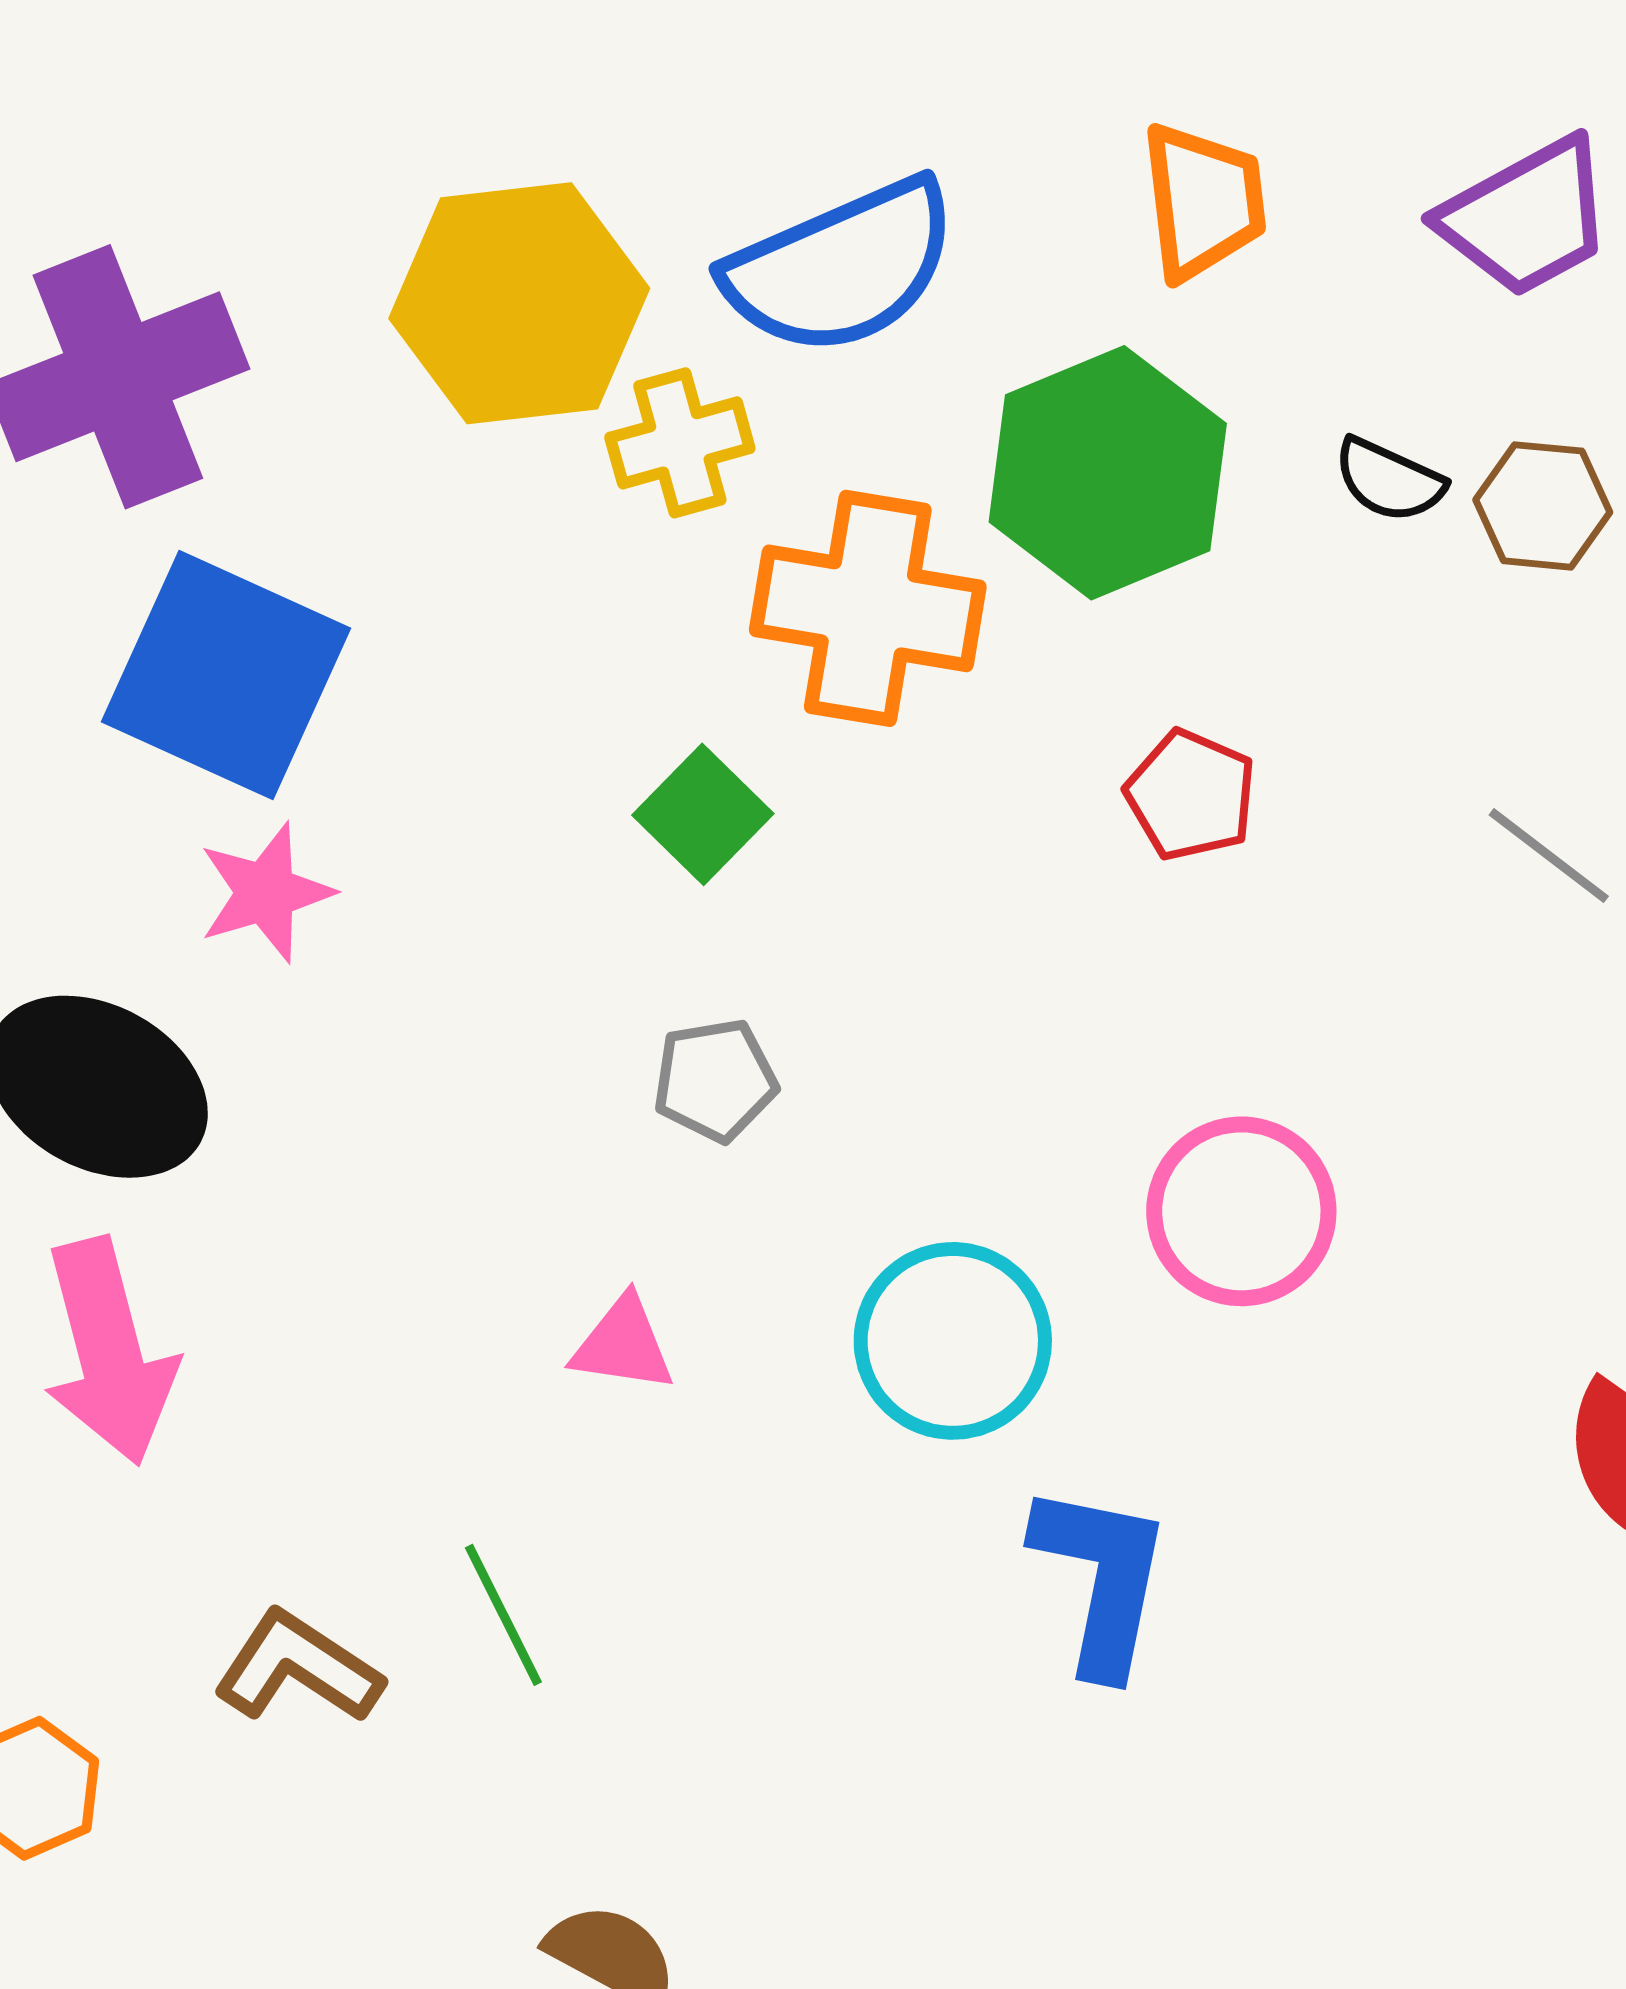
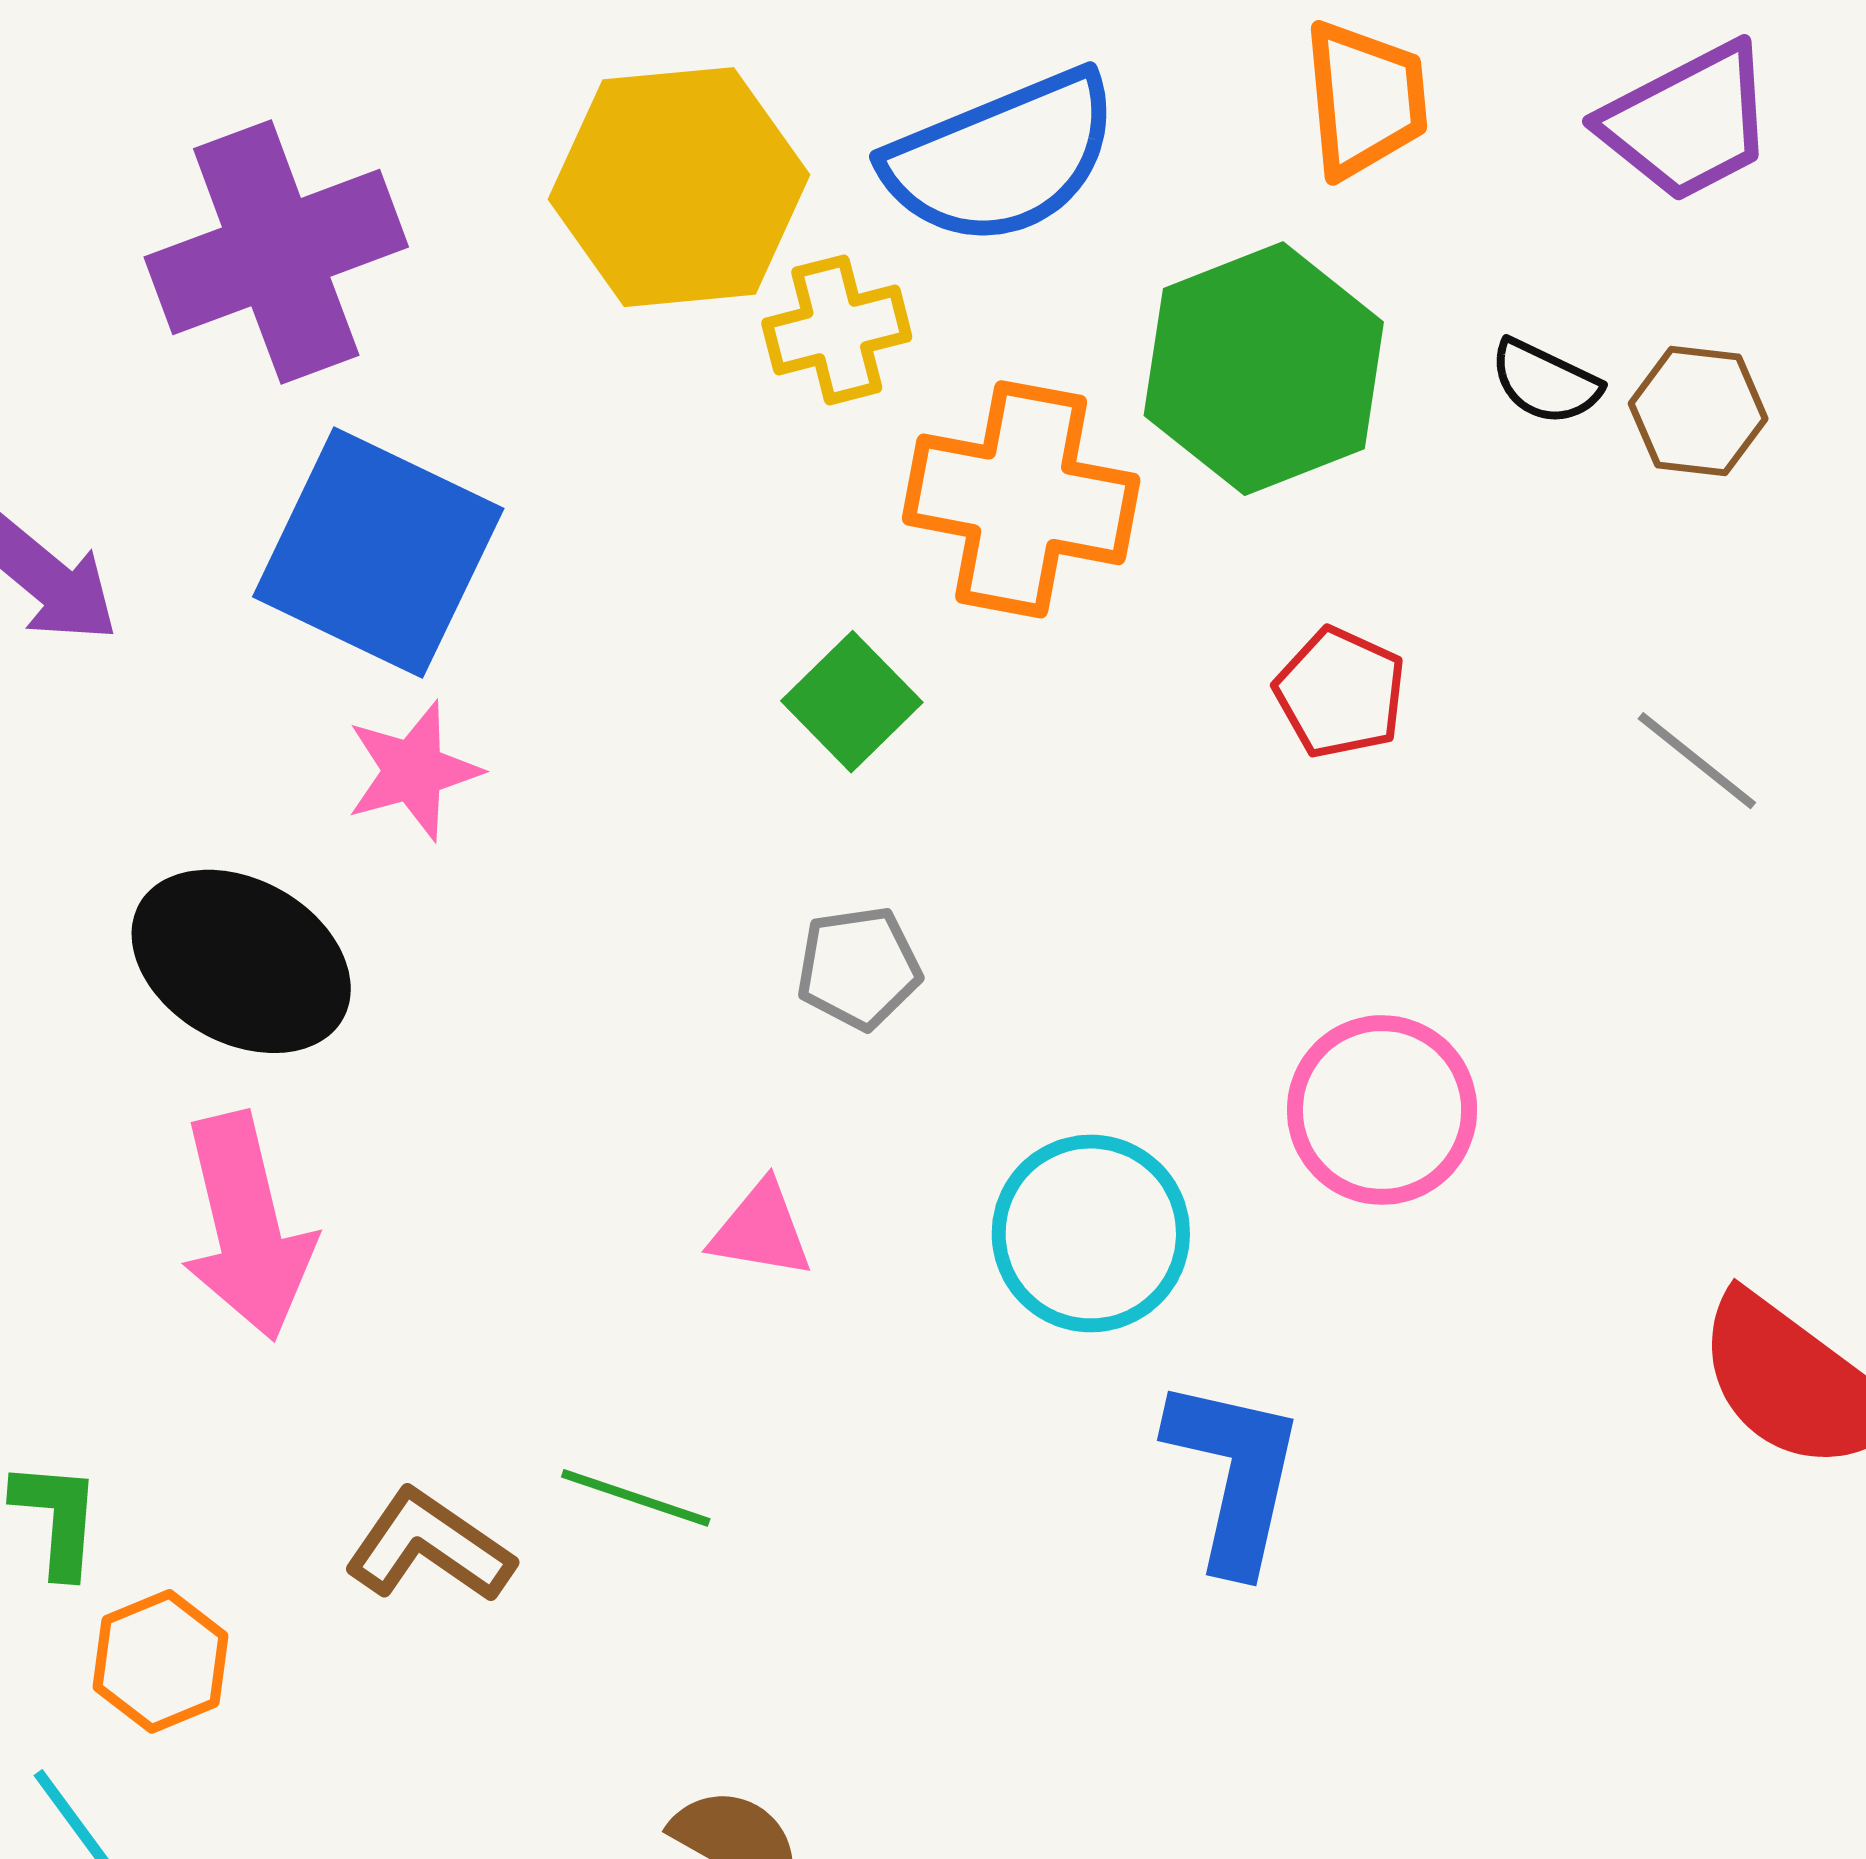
green line: (503, 1615) -> (636, 1498), turned -46

